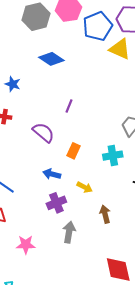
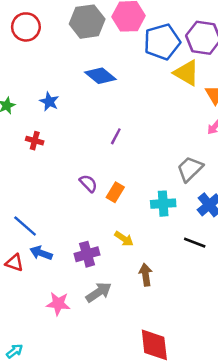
purple semicircle: (43, 132) -> (88, 183), moved, size x0.7
blue arrow: (52, 174) -> (41, 253), moved
gray arrow: (69, 232) -> (99, 292), turned 40
pink star: (26, 245) -> (58, 304), moved

